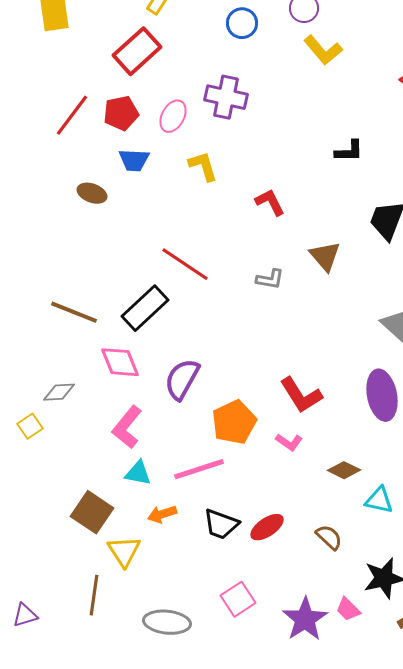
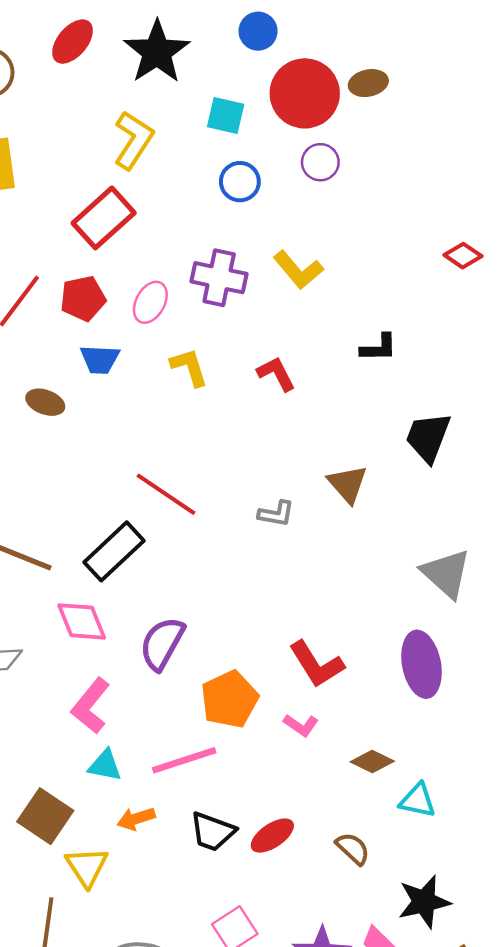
yellow L-shape: (323, 50) -> (298, 270), moved
red L-shape: (270, 202) -> (276, 374), moved

